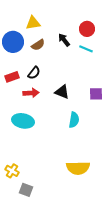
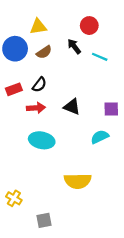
red circle: (87, 29) -> (89, 26), moved
cyan semicircle: (74, 120) -> (100, 137), moved, turned -126
cyan ellipse: (23, 121) -> (42, 140), moved
yellow semicircle: (78, 168) -> (78, 181), moved
gray square: (26, 190) -> (44, 220), moved, turned -32

